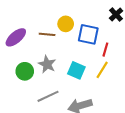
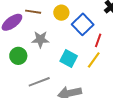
brown line: (47, 34) -> (33, 12), moved
blue square: (88, 34) -> (83, 24), turned 30
gray star: (47, 64) -> (40, 39), moved, turned -30

